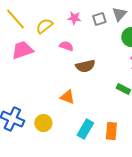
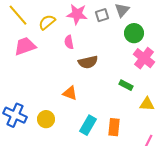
pink star: (74, 18) -> (77, 14), size x1.5
pink semicircle: (66, 46) -> (69, 42), turned -120

